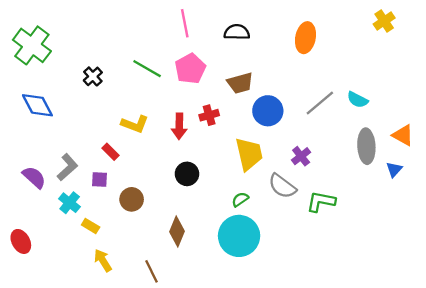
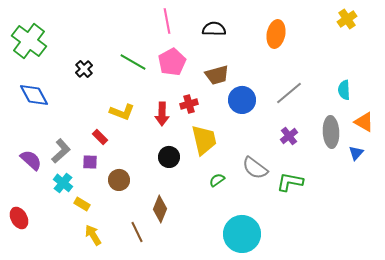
cyan semicircle: (358, 100) -> (344, 90), moved, turned 60
yellow trapezoid: (249, 154) -> (204, 140), moved
purple cross: (301, 156) -> (289, 136), moved
cyan circle: (239, 236) -> (242, 234), moved
brown line: (152, 271) -> (137, 232), moved

